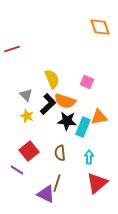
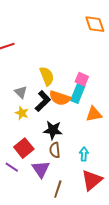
black star: (67, 121) -> (53, 130), moved
cyan rectangle: (83, 127) -> (78, 93), moved
brown line: (57, 183) -> (58, 189), moved
purple triangle: (46, 194) -> (41, 169), moved, turned 30

